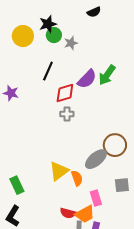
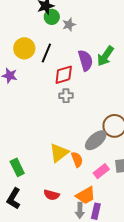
yellow circle: (23, 36) -> (24, 48), moved
purple semicircle: (87, 79) -> (85, 60), turned -60
pink rectangle: (96, 198) -> (101, 171), moved, turned 70
red semicircle: (68, 213) -> (52, 195), moved

